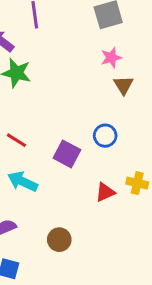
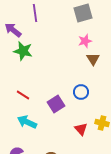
purple square: (67, 154) -> (56, 104), turned 30
red triangle: (105, 192) -> (81, 129), turned -48

